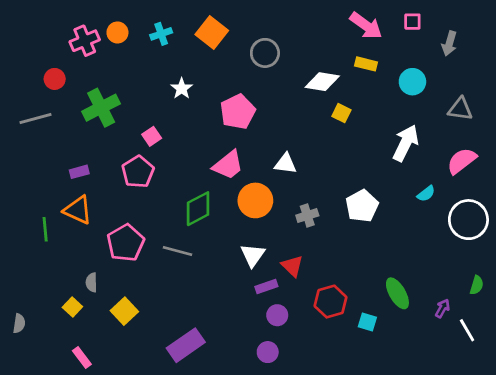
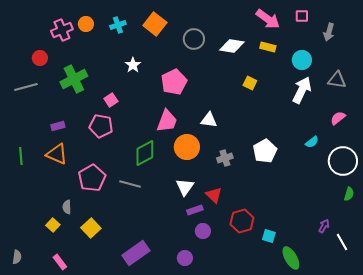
white diamond: (322, 82) -> (232, 46), moved
white arrow: (406, 143) -> (302, 90), moved
pink semicircle: (462, 161) -> (338, 118), size x0.7
pink trapezoid: (228, 165) -> (167, 121), turned -30
pink pentagon: (138, 172) -> (101, 126), turned -30
green line: (45, 229) -> (21, 156), moved
green semicircle: (477, 285) -> (349, 194), moved
green ellipse: (397, 293) -> (291, 258), moved
gray semicircle: (19, 323) -> (17, 257), moved
purple circle: (268, 352) -> (185, 258), moved

